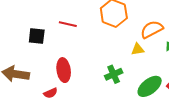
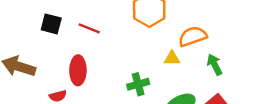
red line: (68, 24) -> (89, 28), moved

